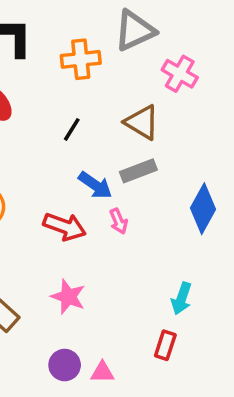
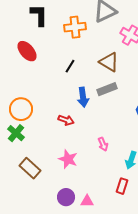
blue arrow: (95, 185) -> (83, 97), turned 48
pink arrow: (119, 221) -> (103, 144), moved
red arrow: (65, 227) -> (66, 120), size x0.7

